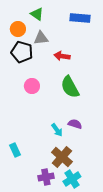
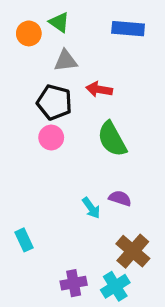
orange circle: (18, 29) -> (29, 33), moved
black pentagon: (22, 52) -> (54, 102), moved
brown cross: (62, 157) -> (133, 251), moved

